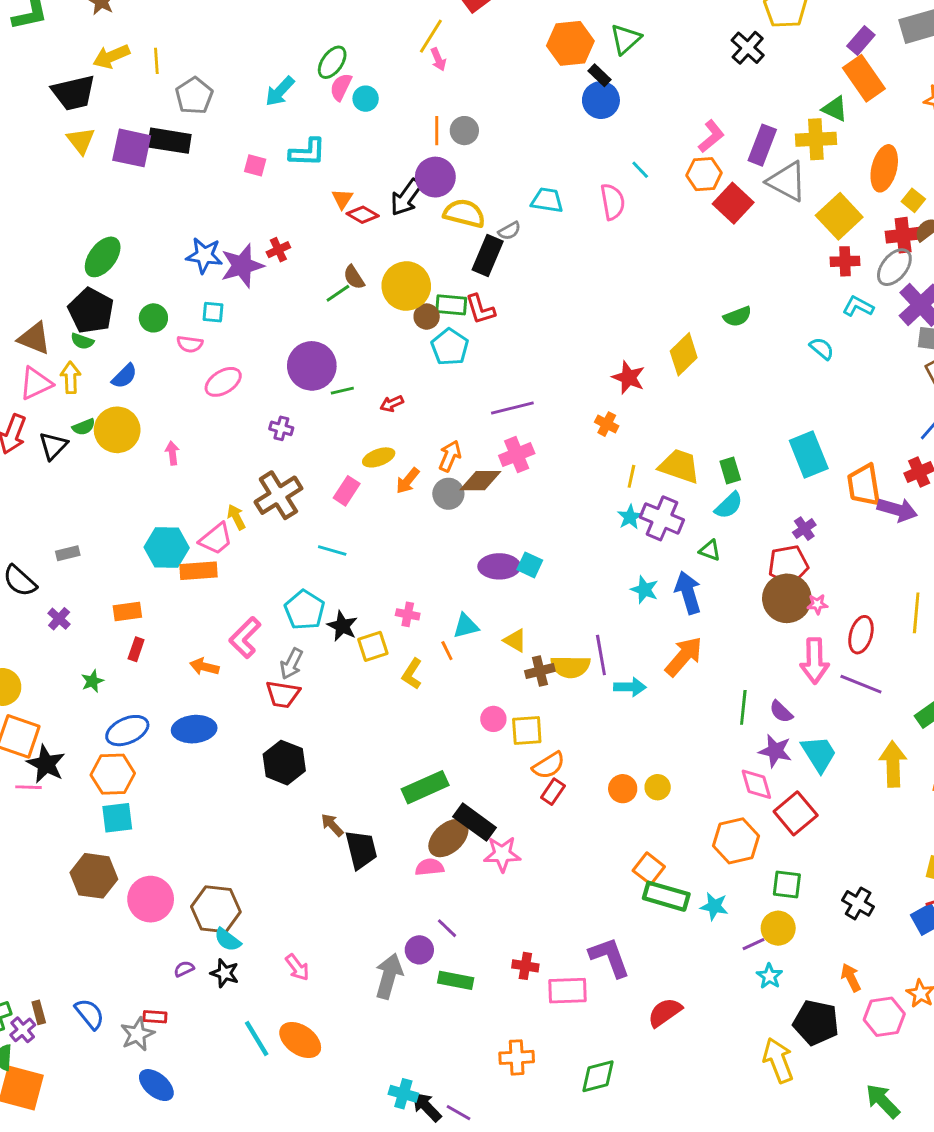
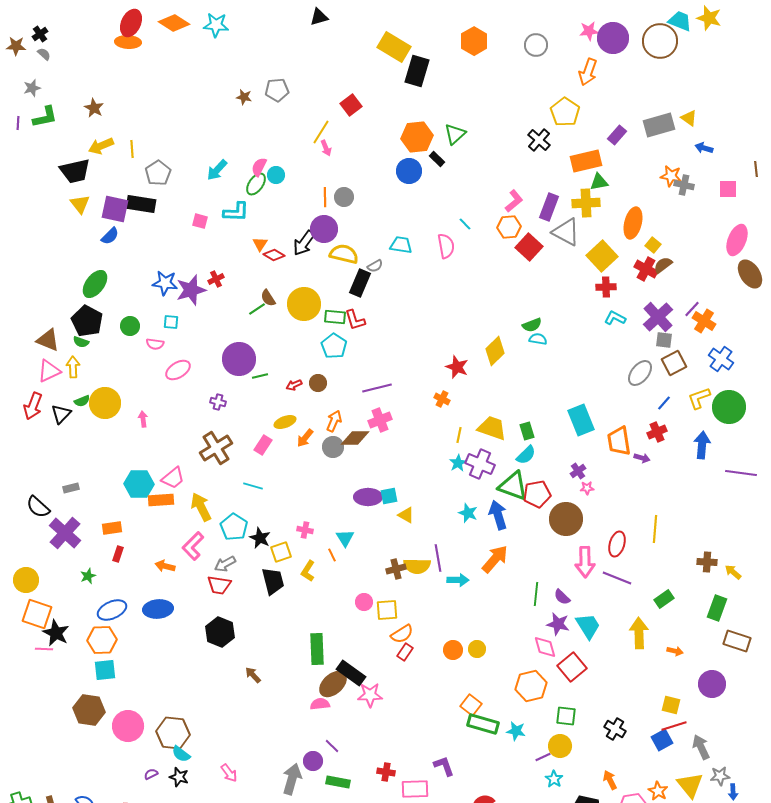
green ellipse: (332, 62) -> (256, 184), moved
orange rectangle: (864, 78) -> (586, 161), moved, turned -68
blue circle: (601, 100) -> (409, 171), moved
green triangle: (835, 109) -> (599, 182), turned -36
red cross: (903, 235) -> (646, 269), turned 35
gray ellipse: (894, 267) -> (640, 373), moved
brown circle: (427, 317) -> (318, 383), moved
cyan semicircle: (822, 348) -> (538, 339), moved, turned -30
blue semicircle: (124, 376) -> (110, 236), moved
purple arrow: (897, 510) -> (642, 458), size x0.6
yellow arrow: (236, 517) -> (201, 507), moved, size x1.6
green triangle: (710, 550) -> (513, 486), size x2.0
cyan square: (530, 565) -> (389, 496), turned -36
red pentagon: (788, 565) -> (537, 494), moved
pink star: (817, 604) -> (587, 488), moved
purple cross: (59, 619) -> (65, 533), size x2.0
cyan triangle: (466, 626) -> (345, 538), turned -48
yellow triangle: (515, 640) -> (406, 515), moved
gray arrow: (291, 664) -> (225, 564), turned 35
green rectangle: (425, 787) -> (317, 649), turned -68
black trapezoid: (361, 850) -> (273, 581), moved
purple L-shape: (610, 957) -> (444, 766), size x0.7

